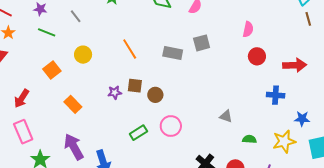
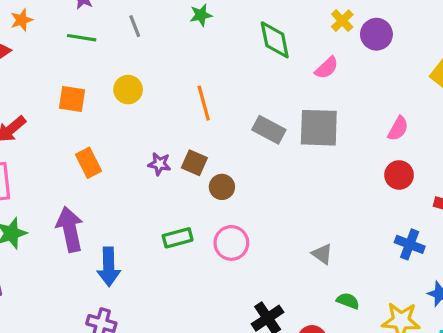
green line: (47, 32) -> (82, 38), turned -30
gray square: (202, 43) -> (319, 128), size x1.5
orange square: (52, 70) -> (72, 99), turned 30

